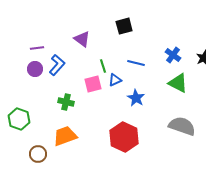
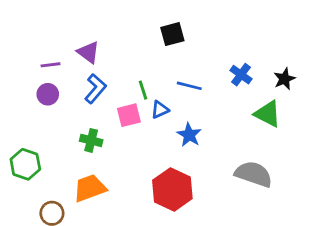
purple triangle: (82, 39) -> (88, 52), moved
blue L-shape: (57, 65) -> (95, 89), moved
green triangle: (178, 83) -> (268, 114), moved

